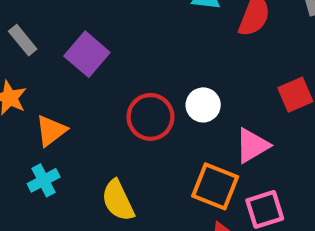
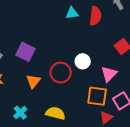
orange triangle: (51, 131) -> (33, 81), moved
yellow semicircle: (118, 200) -> (55, 113), turned 144

